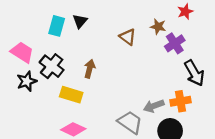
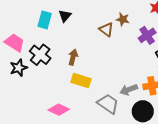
brown star: (158, 27) -> (123, 19), moved
yellow rectangle: (71, 95) -> (81, 81), moved

